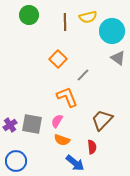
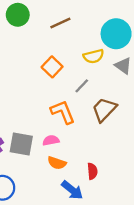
yellow semicircle: (88, 17) -> (94, 56), moved
brown line: (65, 22) -> (60, 23), turned 66
brown trapezoid: (102, 120) -> (104, 110), moved
pink semicircle: (57, 121) -> (51, 140), turned 48

